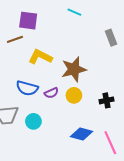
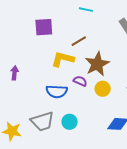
brown line: (15, 39) -> (79, 41), moved
purple semicircle: (51, 93) -> (80, 81), moved, turned -120

